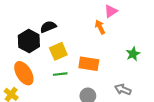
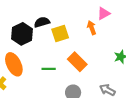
yellow square: (58, 51) -> (60, 33), moved
orange rectangle: (89, 64) -> (77, 62), turned 30

